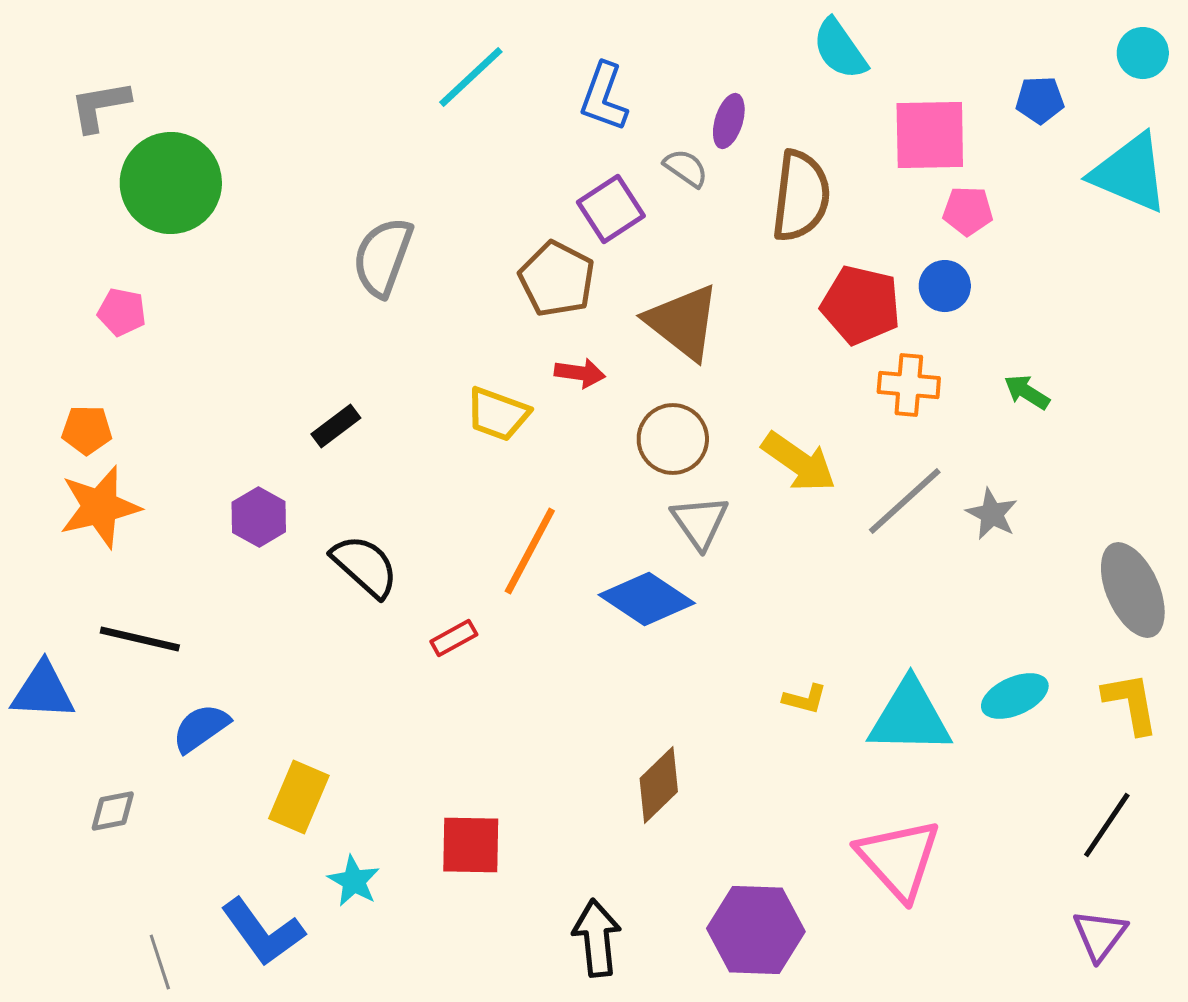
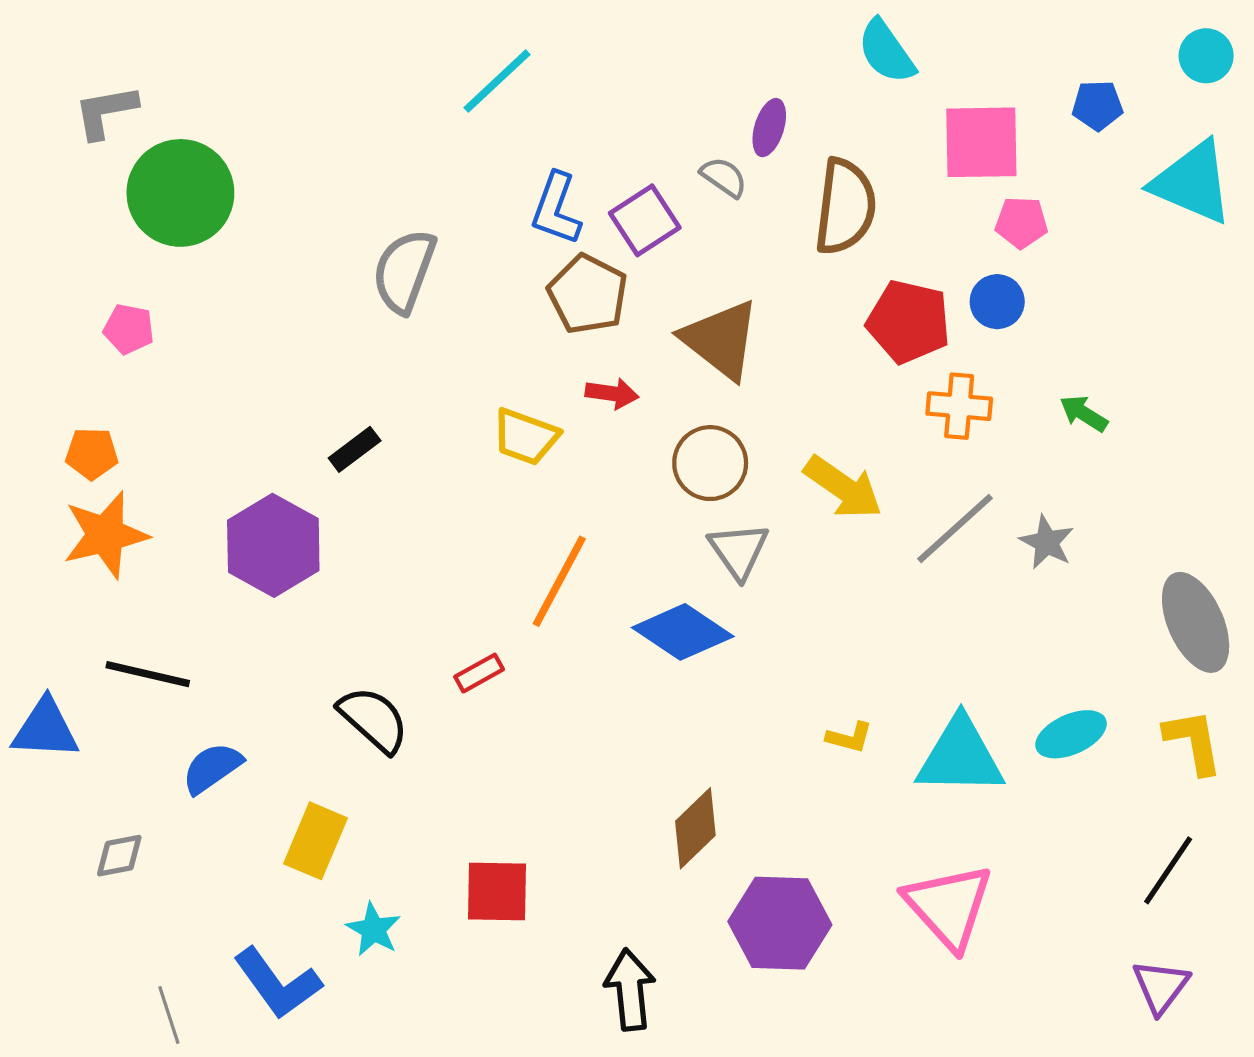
blue L-shape: (604, 97) -> (556, 209), moved
purple hexagon: (259, 517) -> (273, 545), size x1.6
black semicircle: (365, 566) -> (374, 719), moved
purple hexagon: (756, 930) -> (780, 923), moved

